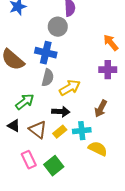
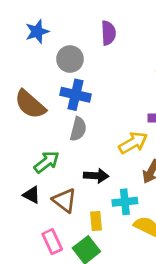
gray circle: (58, 27) -> (70, 59), moved
yellow arrow: (70, 88) -> (133, 143), moved
yellow rectangle: (60, 132) -> (96, 221), moved, turned -56

